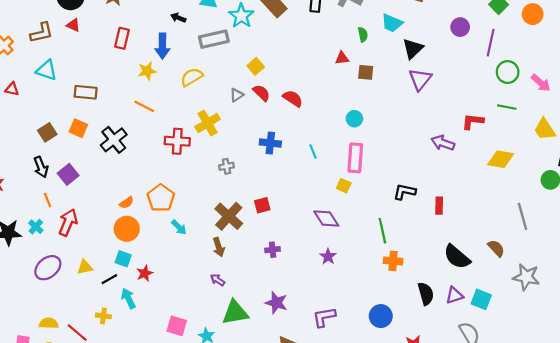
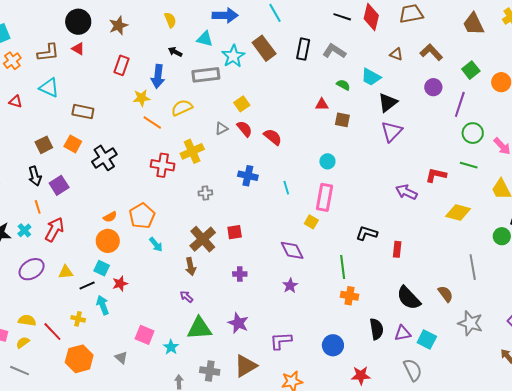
green semicircle: (363, 35) -> (343, 85), turned -56
orange line: (144, 106) -> (152, 123), moved

